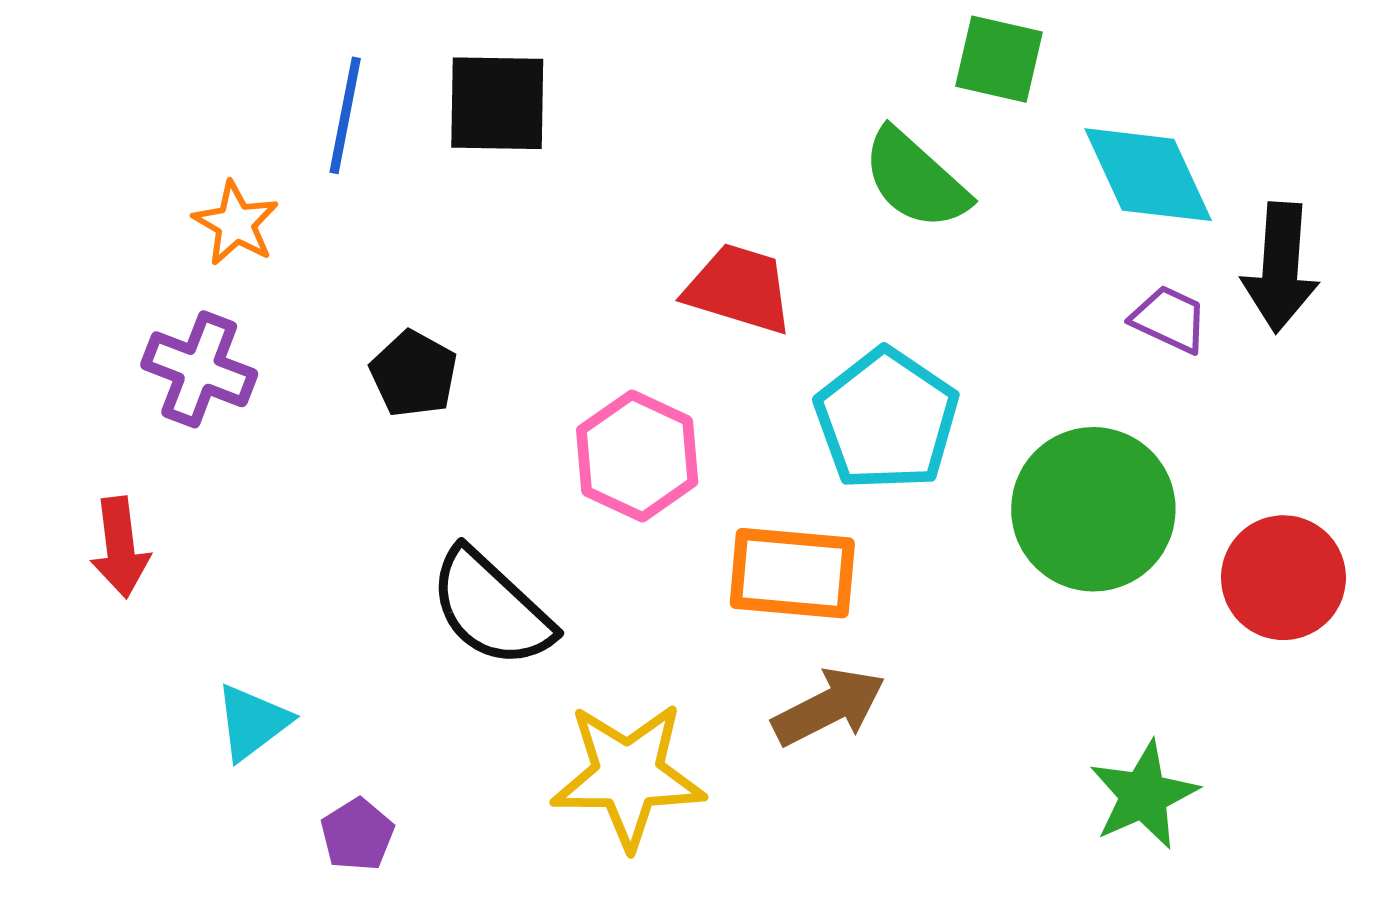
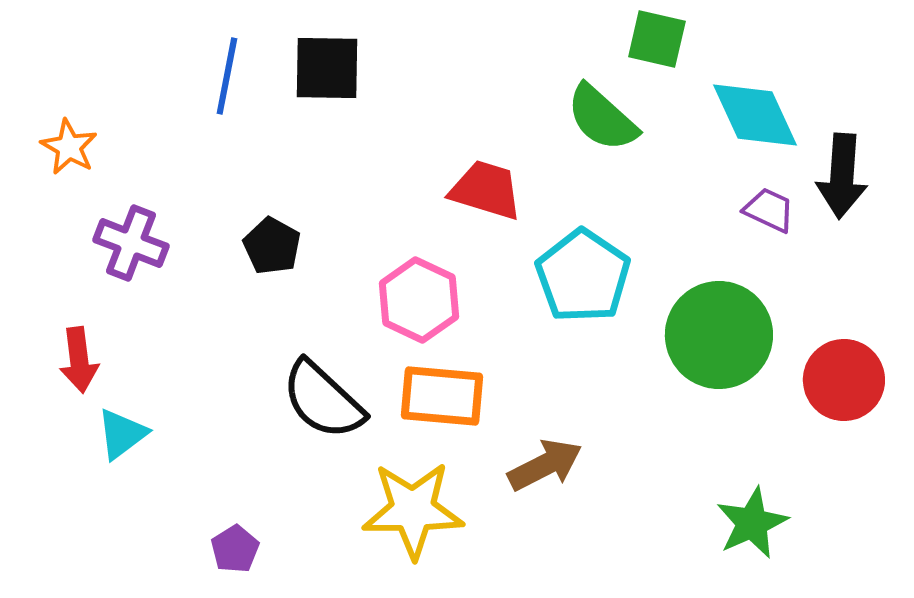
orange star: (236, 223) -> (69, 147), moved
orange rectangle: (792, 573) -> (442, 396), moved
cyan triangle: (252, 722) -> (122, 434), moved

